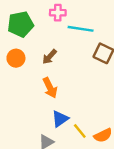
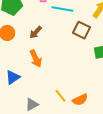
blue triangle: (60, 119) -> (13, 77), moved

